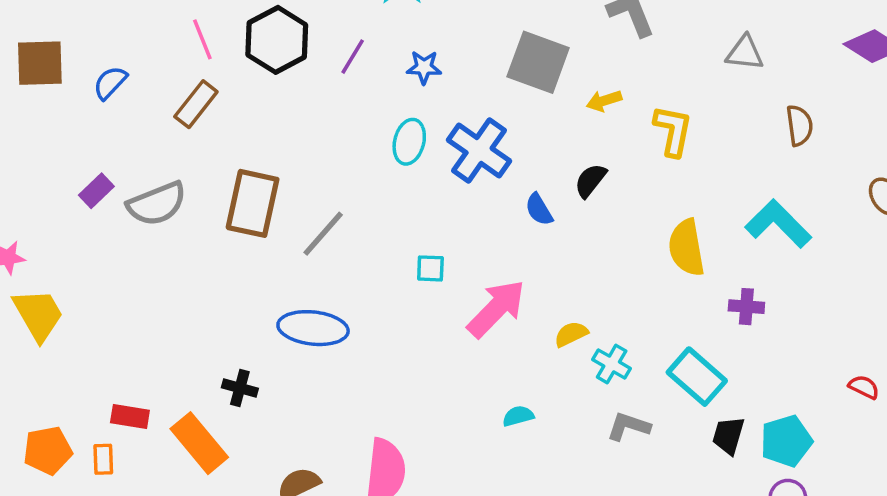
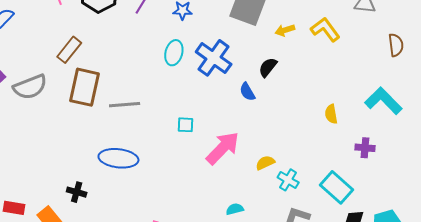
brown rectangle: (196, 104) -> (69, 50), moved
yellow L-shape: (673, 131) -> (325, 30), moved, turned -48
black semicircle: (590, 181) -> (268, 67), moved
gray line: (323, 234) -> (125, 105), turned 44
yellow semicircle: (687, 248) -> (331, 114), size x0.6

